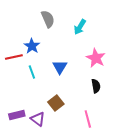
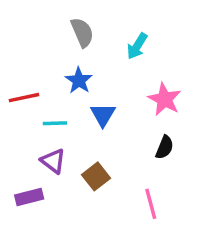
blue star: (32, 46) -> (79, 80), moved
cyan line: (32, 72) -> (55, 123), turned -72
black semicircle: (96, 86) -> (165, 147), turned 32
purple triangle: (38, 119) -> (53, 161), moved

